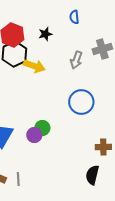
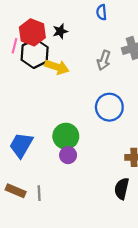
black star: (45, 34) -> (60, 31), moved
green circle: (42, 128) -> (66, 136), size x1.5
purple circle: (34, 135) -> (68, 155), moved

